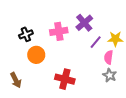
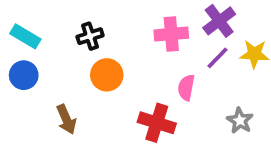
purple cross: (84, 23) -> (219, 21), moved
pink cross: (59, 31) -> (171, 34), moved
pink semicircle: (109, 57) -> (186, 88), moved

